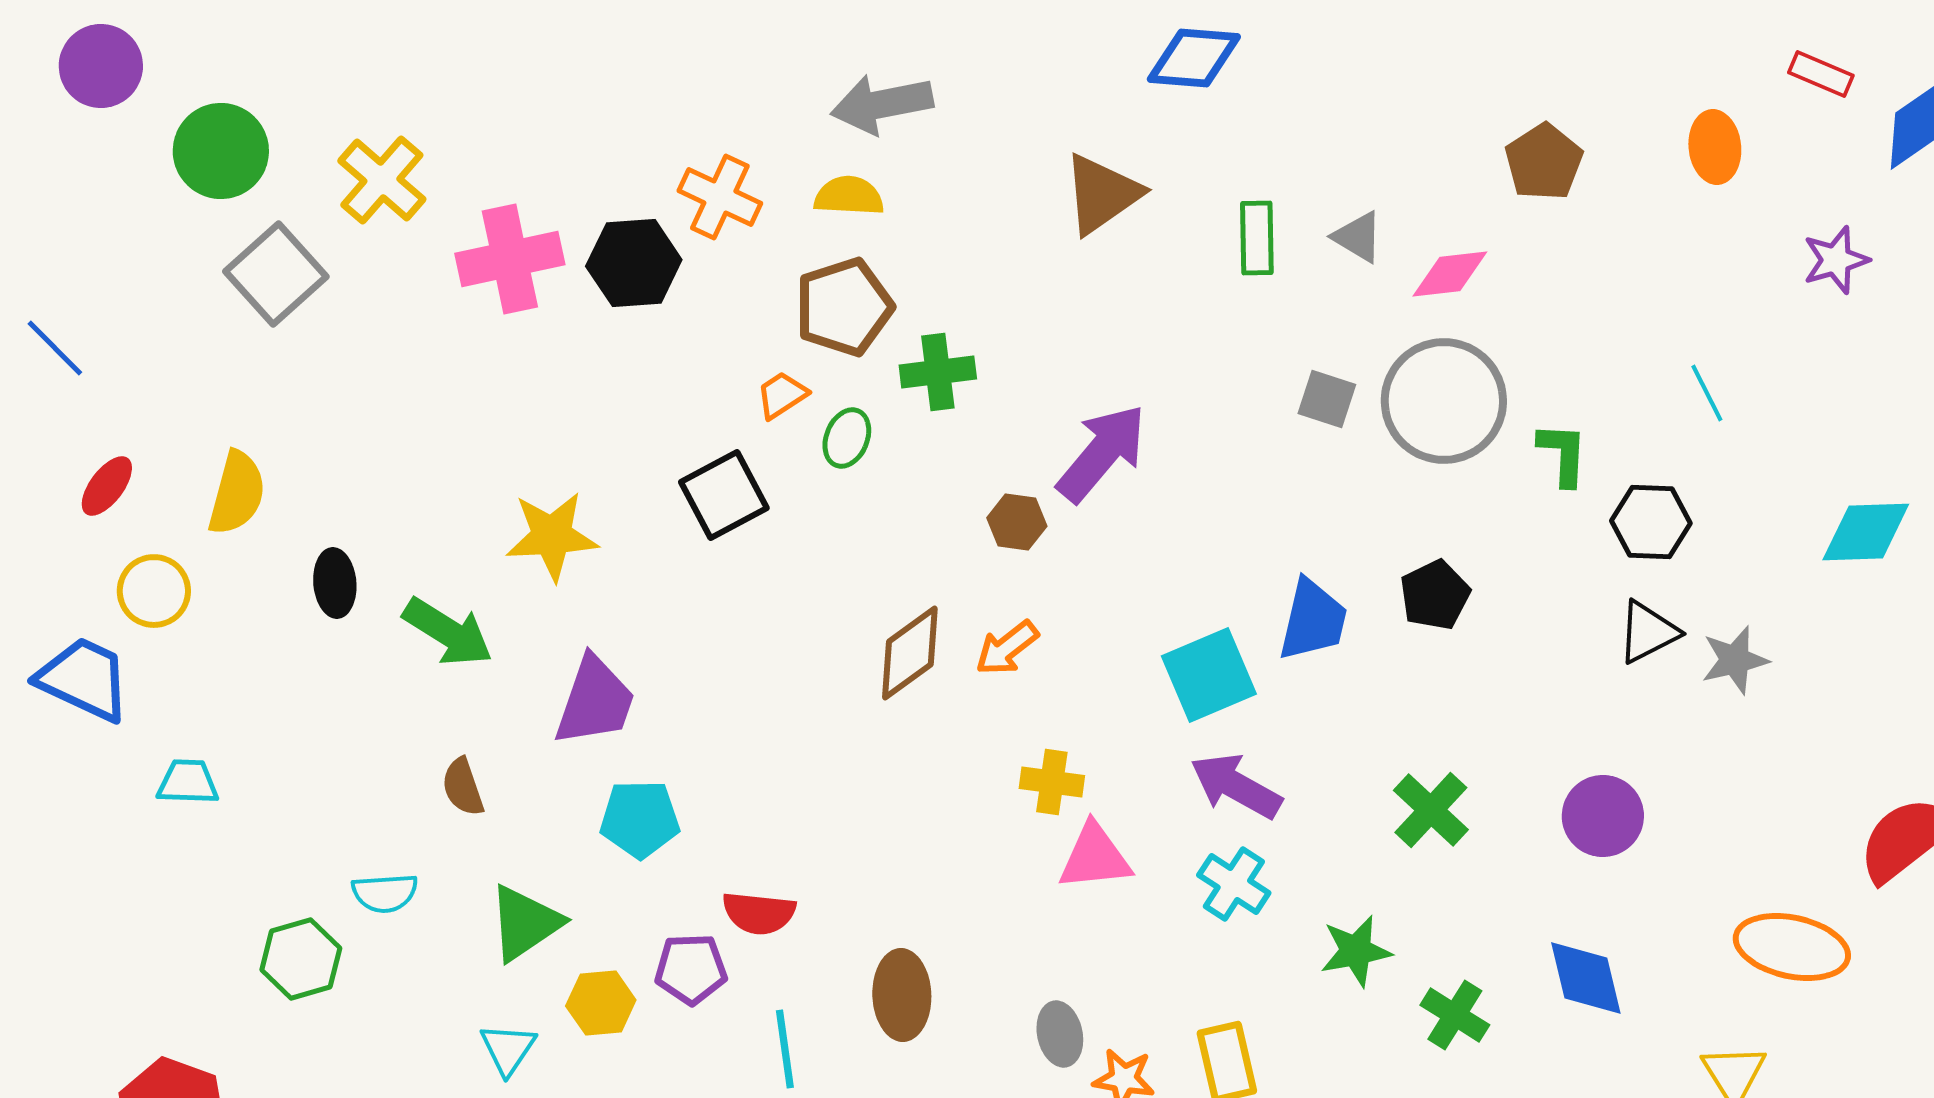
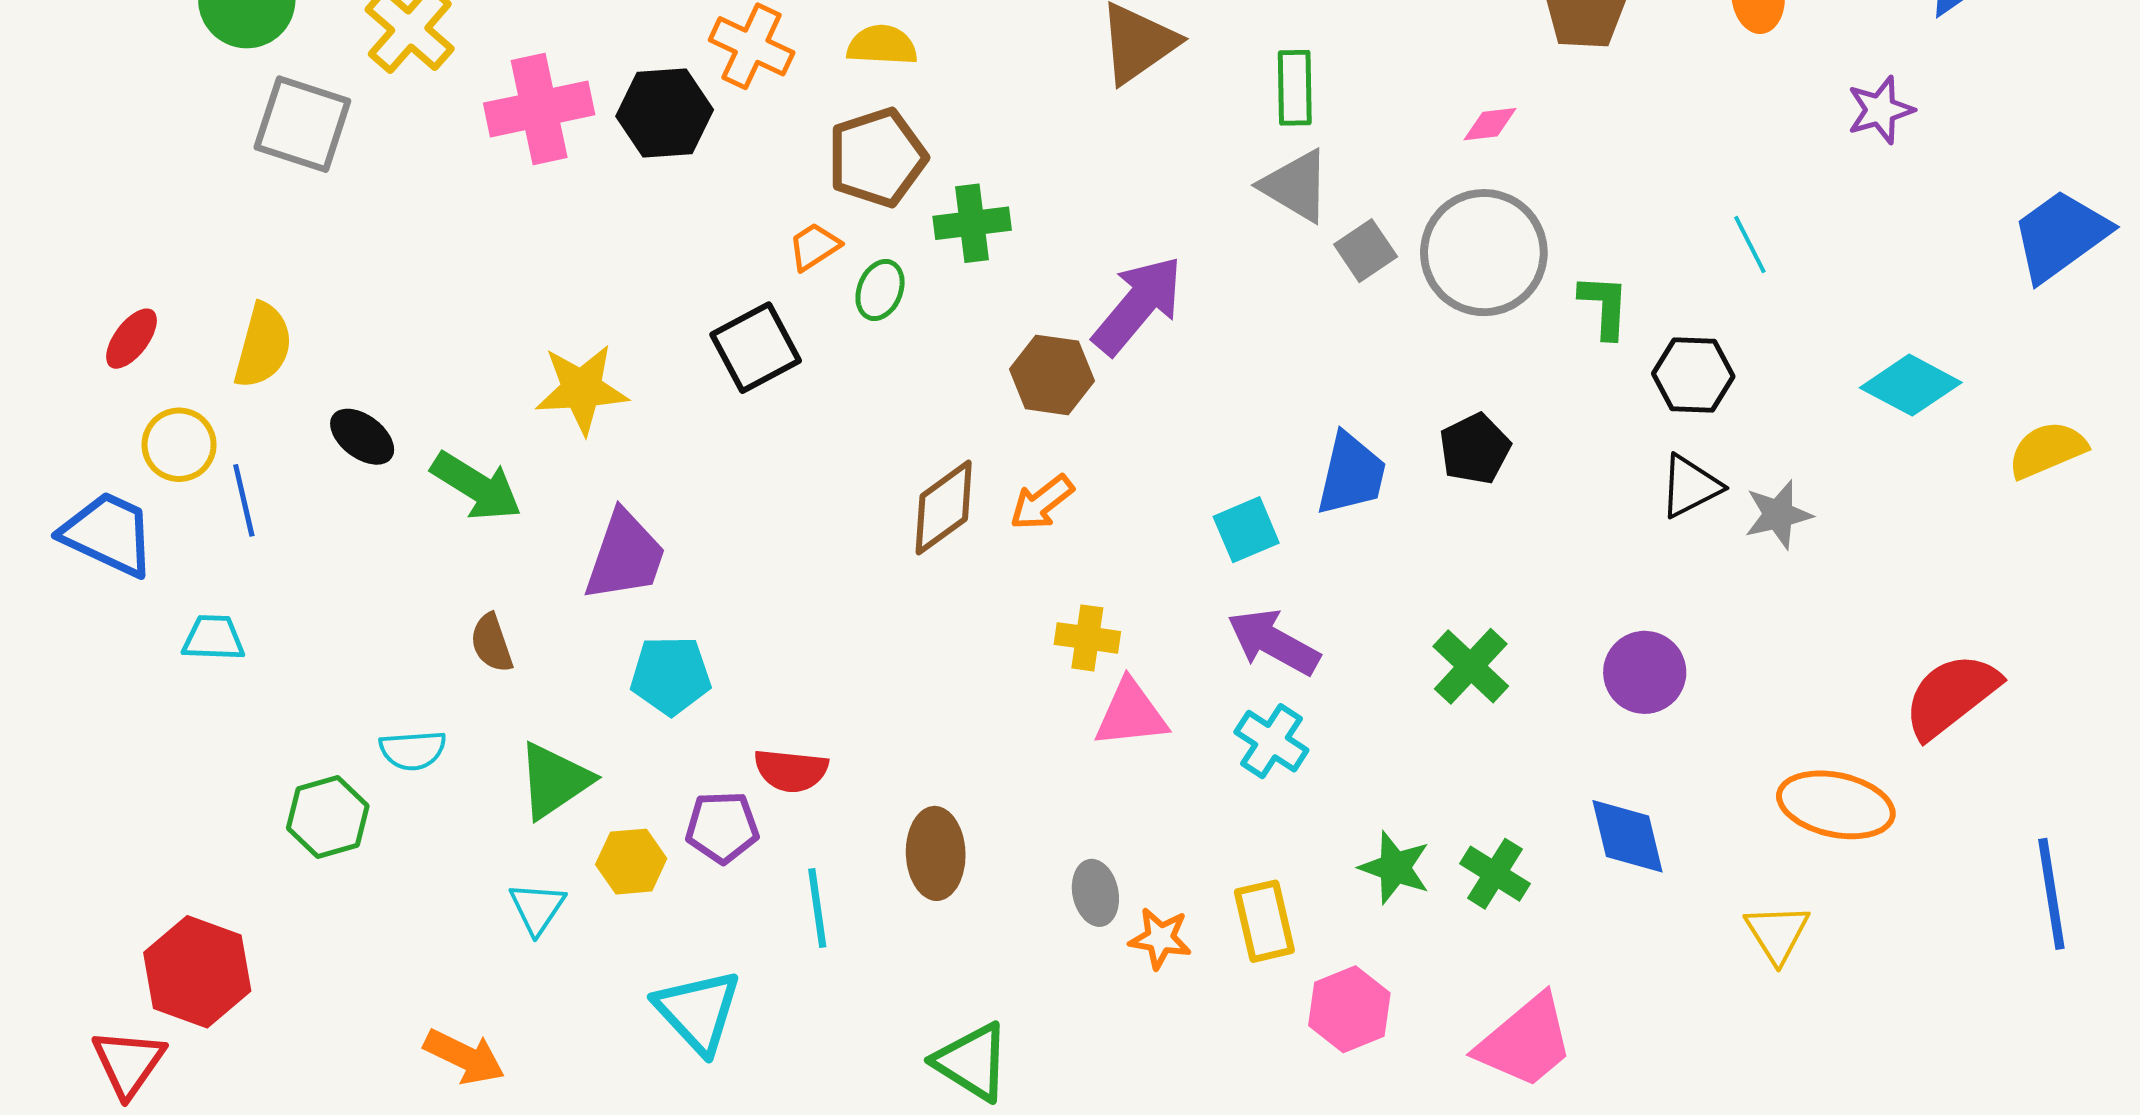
gray triangle: (1358, 237) -> (1296, 186), moved, size x1.4
gray square: (276, 274) -> (302, 124), turned -30
pink diamond: (1450, 274) -> (1490, 124), size x0.7
blue line: (55, 348) -> (244, 500), moved, turned 32
gray square: (1327, 399) -> (1366, 251), turned 38
brown hexagon: (1017, 522) -> (1052, 375), size x1.4
cyan diamond: (1866, 532) -> (1911, 385), turned 30
black ellipse: (335, 583) -> (362, 437), turned -48
cyan square: (1209, 675) -> (1246, 530), size x0.7
green star: (1356, 951) -> (1395, 868), moved, turned 30

